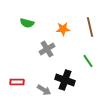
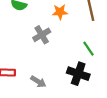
black cross: (65, 80) -> (78, 74), moved

